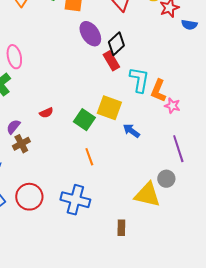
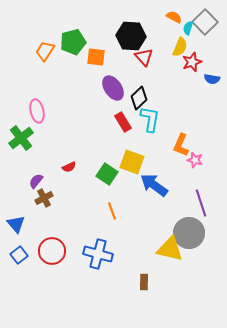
red rectangle: (111, 61) -> (123, 122), moved
cyan L-shape: (139, 80) -> (150, 119), moved
blue arrow: (131, 131) -> (154, 185), size x1.6
gray circle: (166, 179) -> (189, 233), size x1.8

